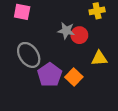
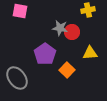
gray ellipse: (29, 55) -> (17, 78), moved
purple pentagon: (50, 75) -> (45, 54), moved

